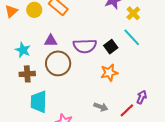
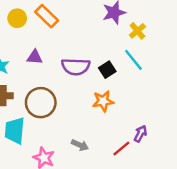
brown circle: (58, 63) -> (41, 103), moved
gray arrow: (101, 107) -> (80, 145), moved

